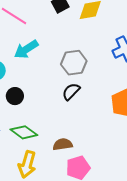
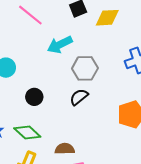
cyan arrow: (26, 49) -> (60, 45), moved
black circle: (15, 96) -> (34, 97), moved

